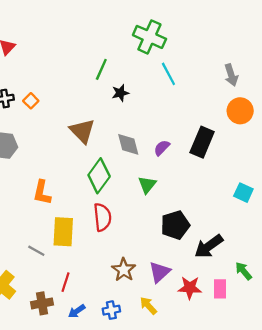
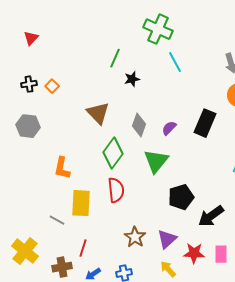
gray diamond: (128, 144) -> (139, 125), turned 35
green triangle: (147, 185) -> (156, 161), size x1.5
yellow arrow: (148, 306) -> (168, 269), moved

